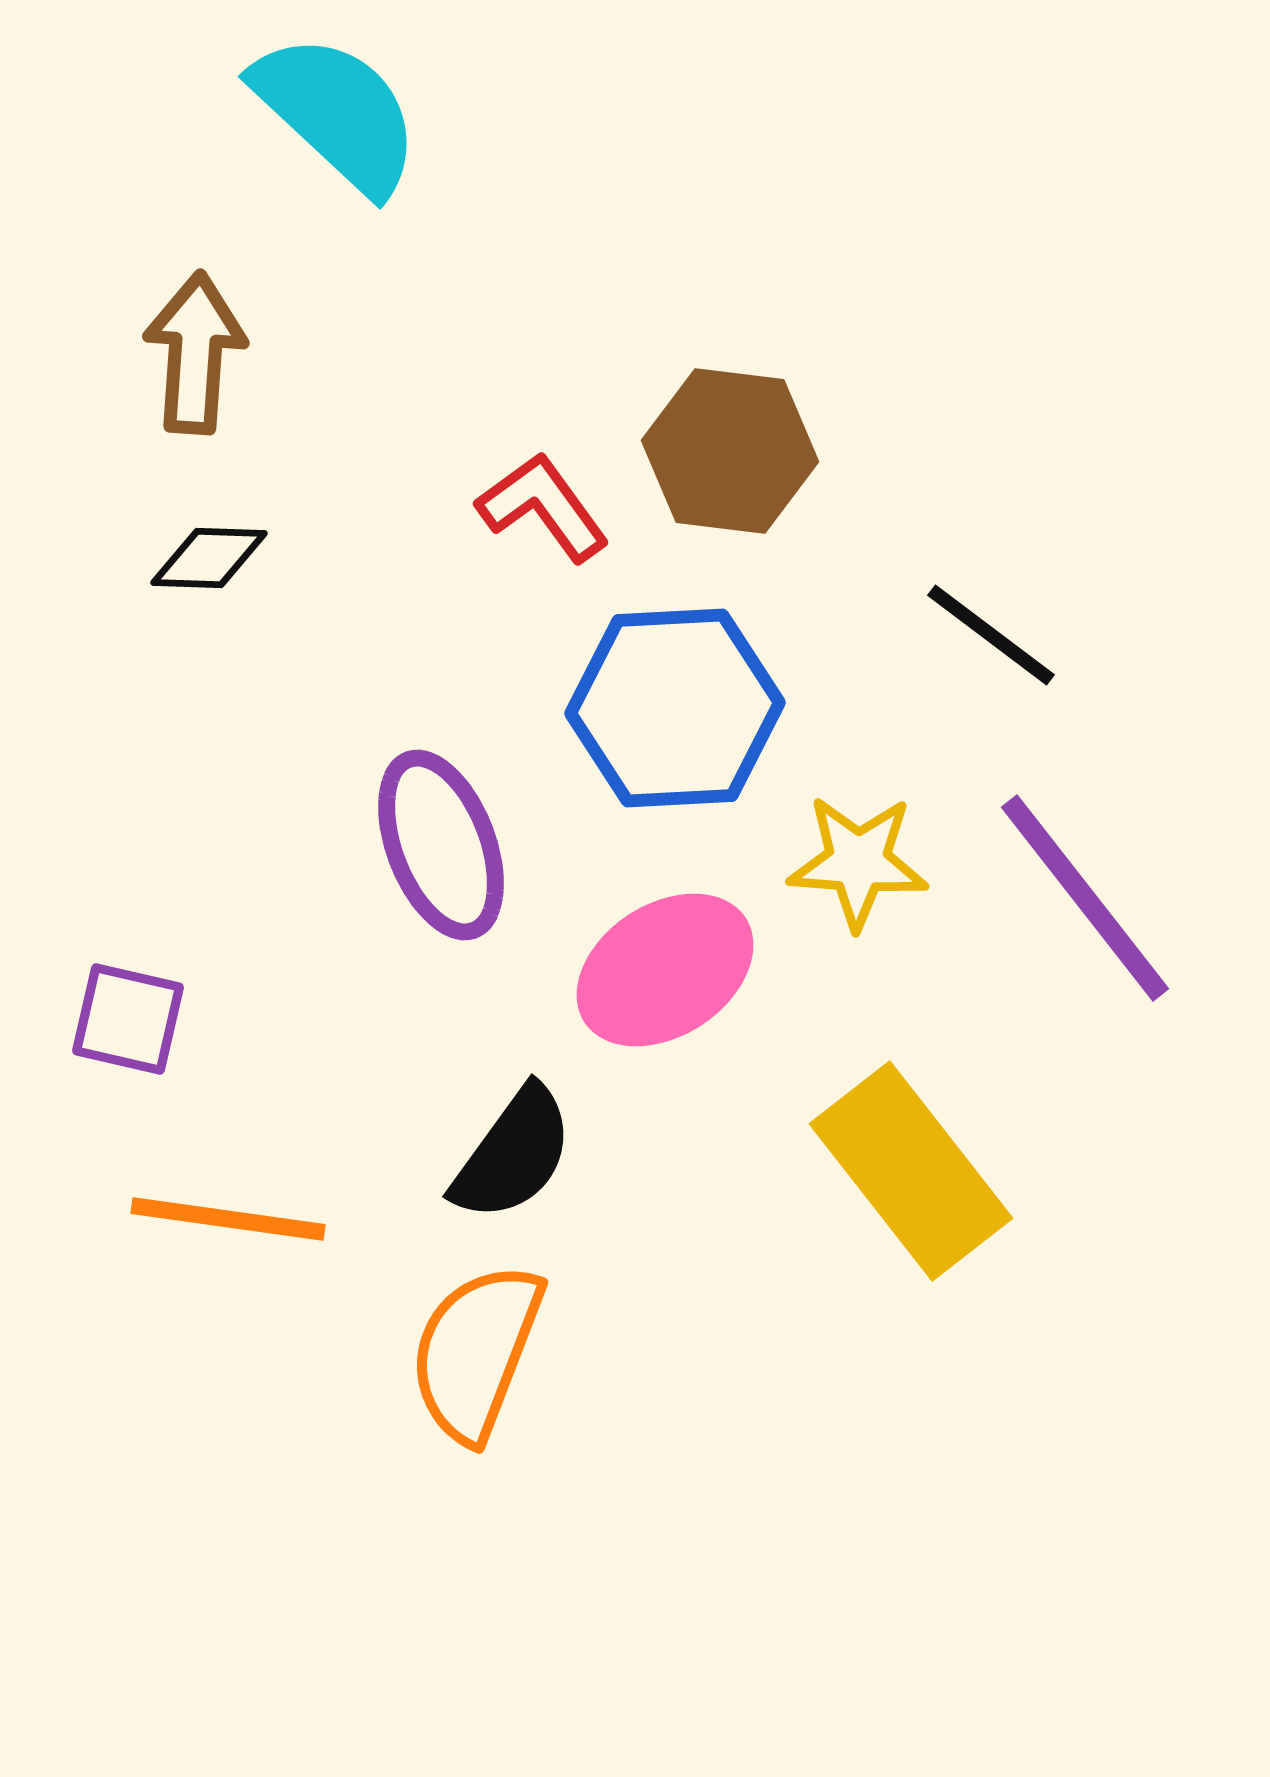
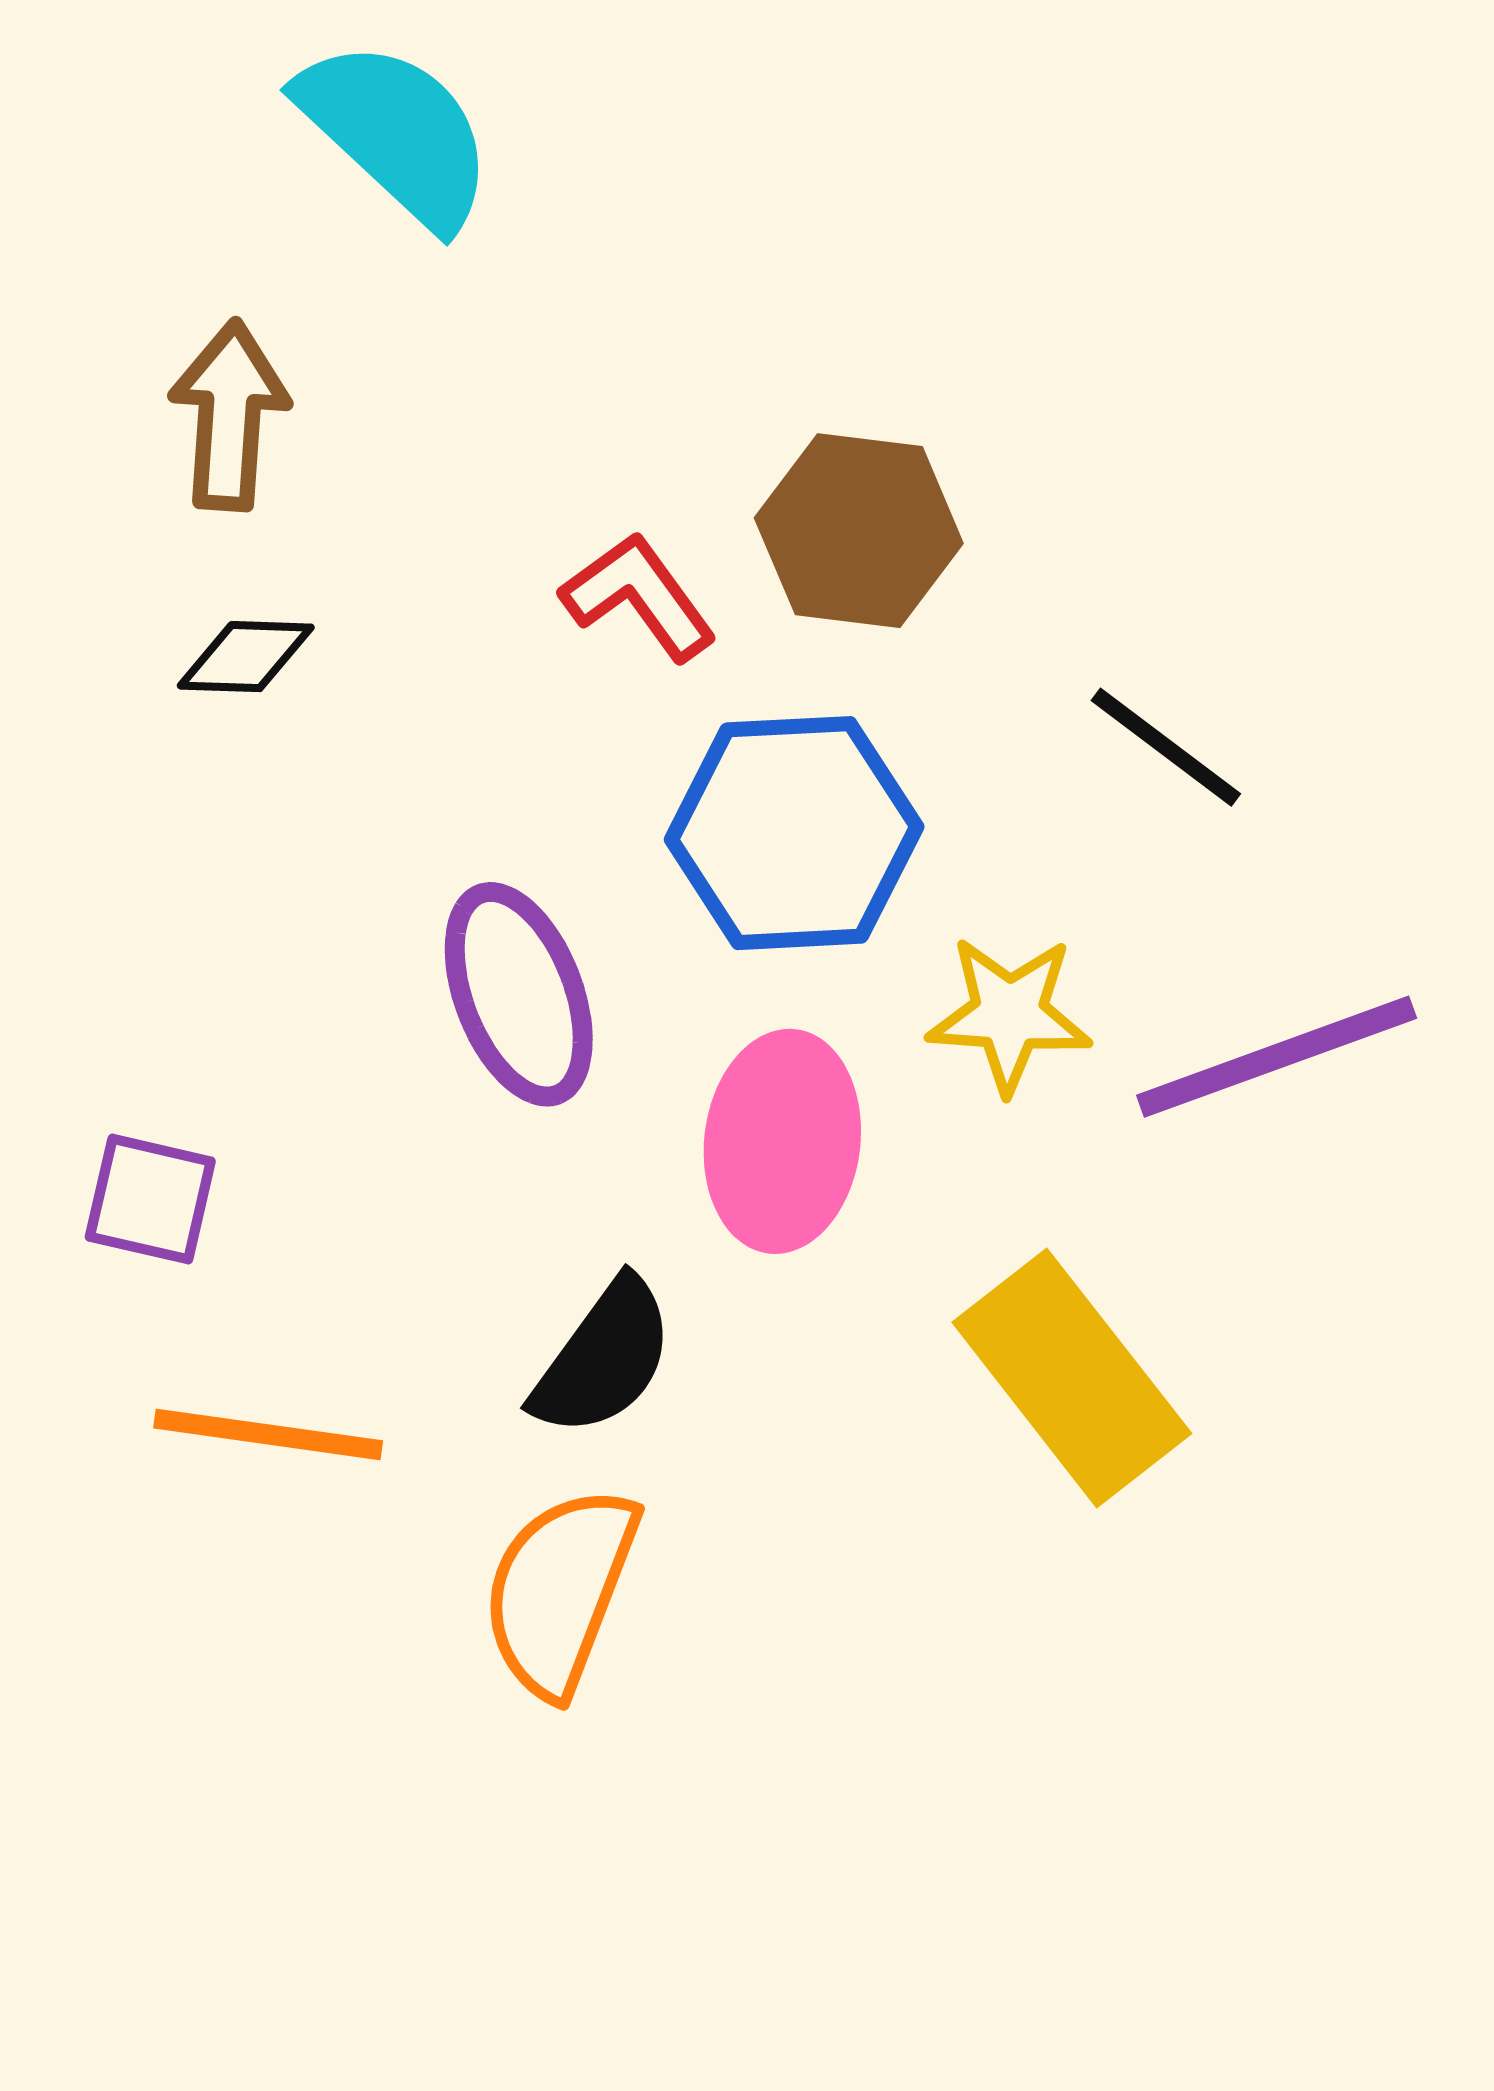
purple line: (1085, 898) -> (1277, 1057), turned -72
pink ellipse: (665, 970) -> (782, 1141), turned -50

